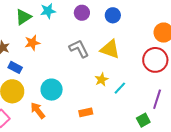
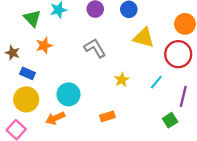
green triangle: (23, 17) -> (32, 18), turned -36
yellow triangle: (110, 49) -> (144, 38), moved
cyan line: (120, 88) -> (156, 82), moved
orange arrow: (38, 110) -> (55, 118), turned -72

